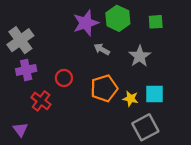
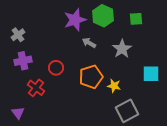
gray cross: (20, 40) -> (18, 35), size x0.6
cyan square: (155, 94) -> (151, 74), moved

